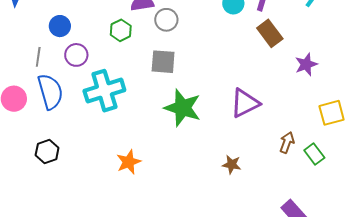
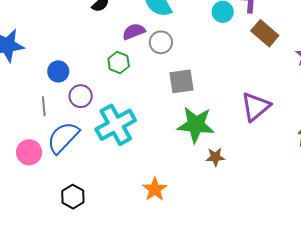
gray square: (163, 62) -> (182, 81), moved
blue semicircle: (50, 92) -> (63, 138), turned -108
brown star: (232, 165) -> (215, 157), moved

